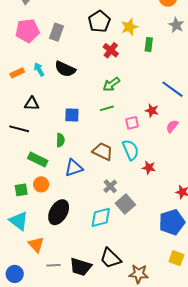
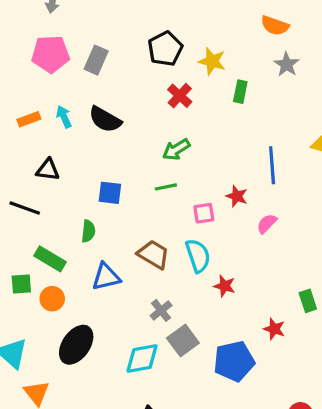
yellow star: (129, 27) -> (212, 61), turned 30
blue line: (172, 89) -> (272, 165), turned 45
green square: (21, 190) -> (21, 284), moved
blue pentagon: (172, 222) -> (234, 361), moved

